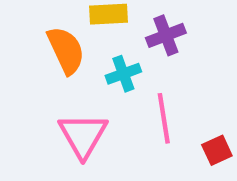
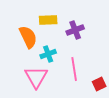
cyan cross: (123, 74) -> (48, 54), moved

